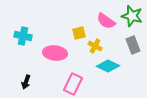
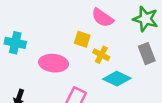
pink semicircle: (106, 21) -> (102, 18), moved
yellow square: (79, 33) -> (82, 39), turned 32

